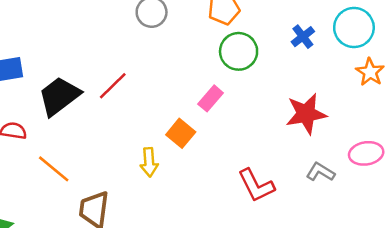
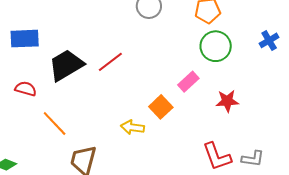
red star: (306, 114) -> (227, 101), moved, size x0.7
yellow arrow: (149, 162) -> (132, 127), turned 95
gray L-shape: (321, 172) -> (253, 159), moved, turned 150

